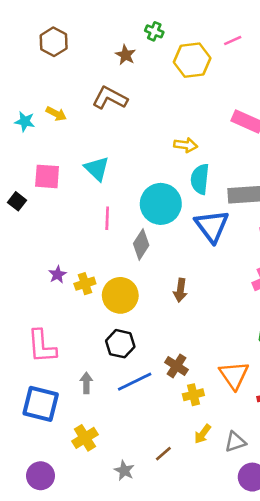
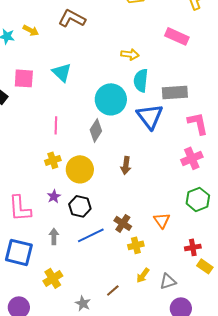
pink line: (107, 218) -> (56, 125), moved
purple star: (58, 274) -> (54, 196), moved
orange triangle: (234, 375) -> (162, 220), moved, size x0.7

